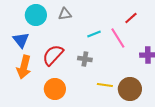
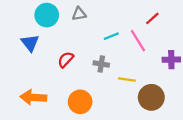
red semicircle: (53, 55) -> (66, 60), size x0.7
orange arrow: (24, 67) -> (33, 97), moved, turned 80
yellow line: (105, 85) -> (127, 80), moved
orange circle: (55, 89) -> (80, 102), moved

